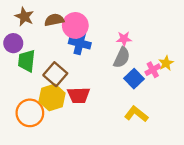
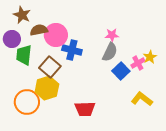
brown semicircle: (54, 20) -> (39, 30), moved
pink circle: (75, 25) -> (56, 35), moved
blue cross: (80, 43) -> (72, 50), moved
red trapezoid: (79, 95) -> (85, 109), moved
yellow L-shape: (136, 114) -> (142, 99), moved

